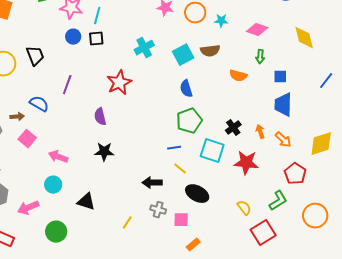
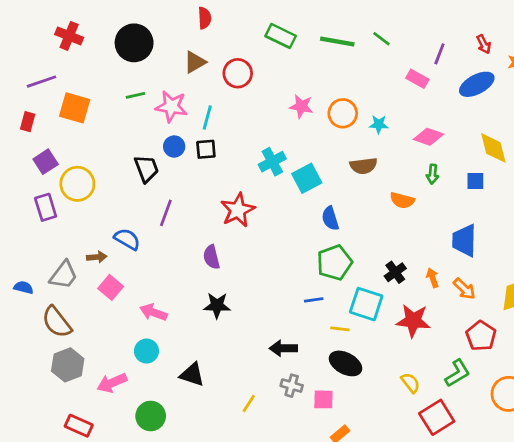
cyan square: (183, 55) -> (307, 178), moved
black trapezoid: (35, 56) -> (146, 169), moved
blue square: (280, 77) -> (475, 181), moved
yellow line: (180, 169) -> (340, 329), moved, turned -32

